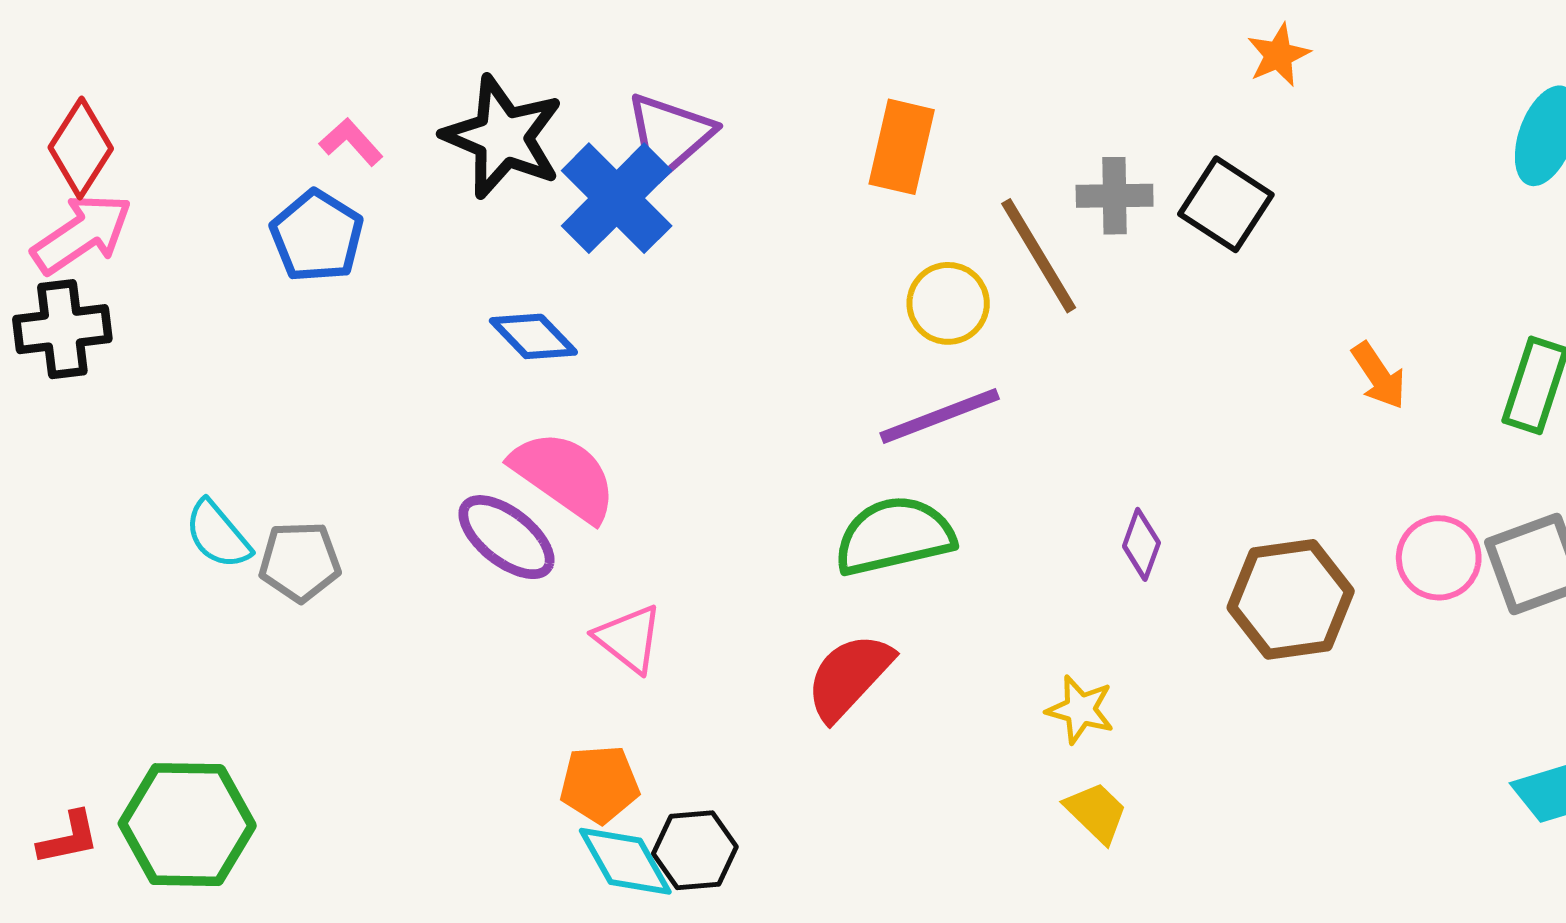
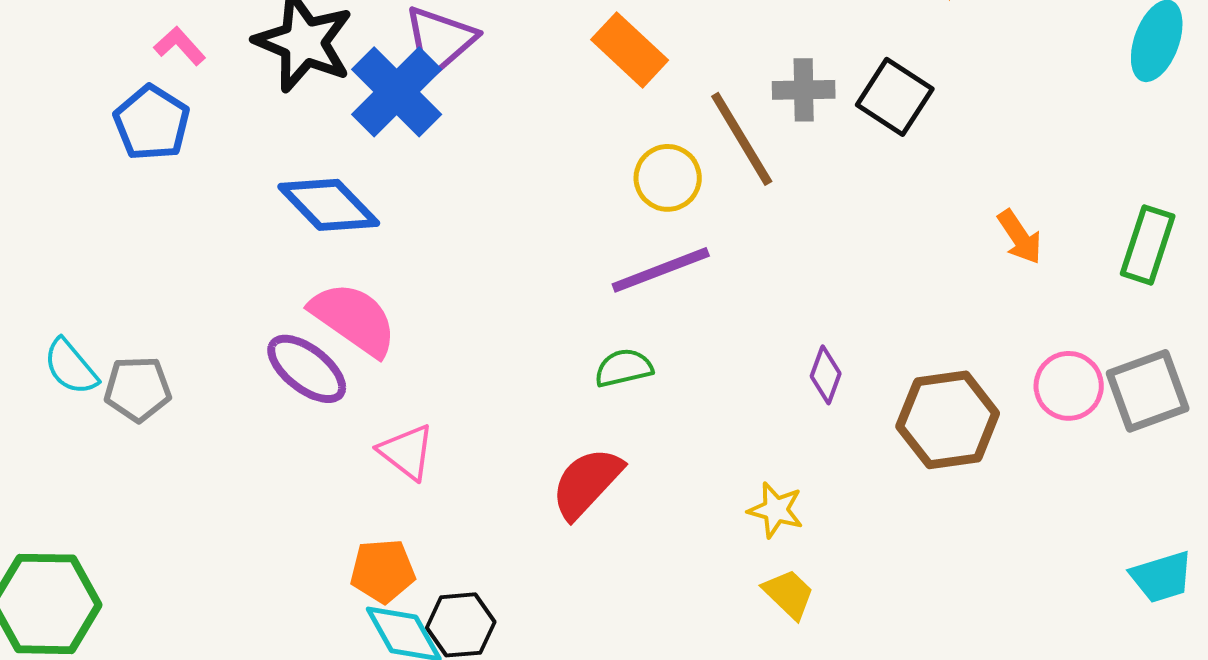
orange rectangle: (902, 147) -> (630, 50), turned -60
blue diamond: (533, 336) -> (329, 205), size x1.4
green semicircle: (894, 536) -> (624, 368), size x0.6

